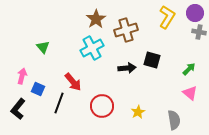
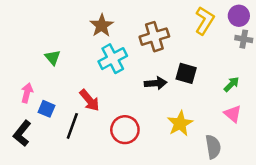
brown star: (96, 19) -> (102, 26), moved
yellow star: (138, 112) -> (180, 124), moved, size x1.5

